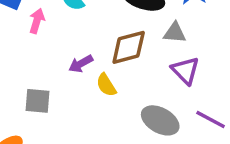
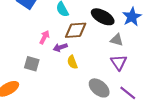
pink arrow: (37, 21) -> (44, 37), moved
brown diamond: (129, 47) -> (76, 30), moved

